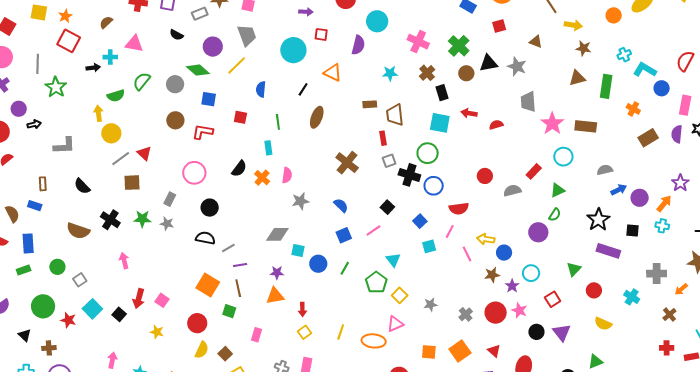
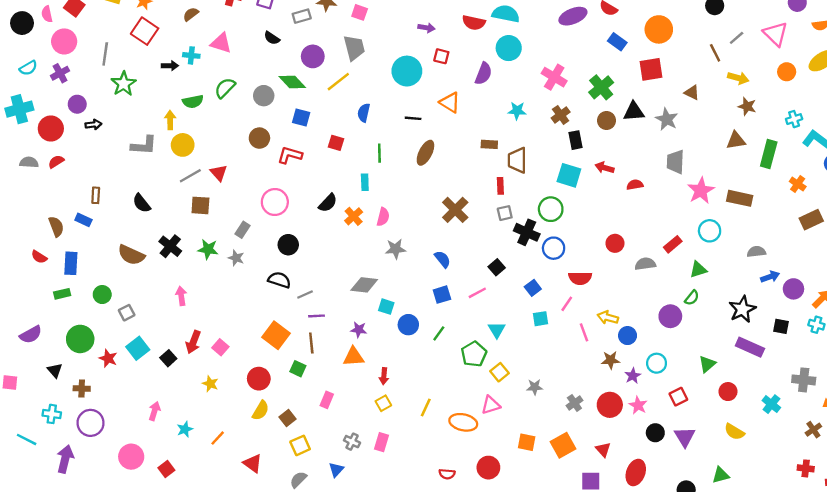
red square: (499, 26) -> (651, 69), size x1.5
black line: (303, 89) -> (413, 118), turned 56
gray L-shape: (64, 146) -> (144, 145), moved

